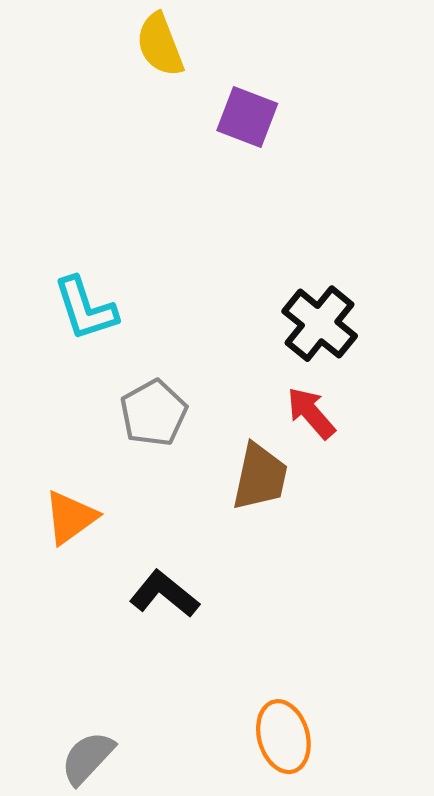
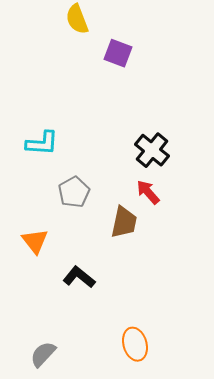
cyan L-shape: (85, 309) -> (42, 143), turned -68
orange triangle: (71, 517) -> (35, 241), turned -32

